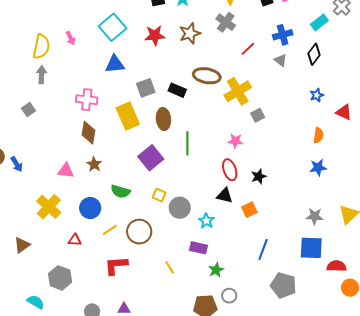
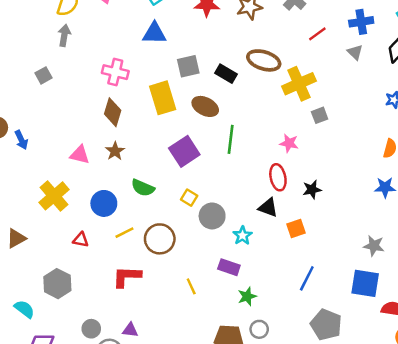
brown ellipse: (163, 119) -> (205, 106), turned -65

